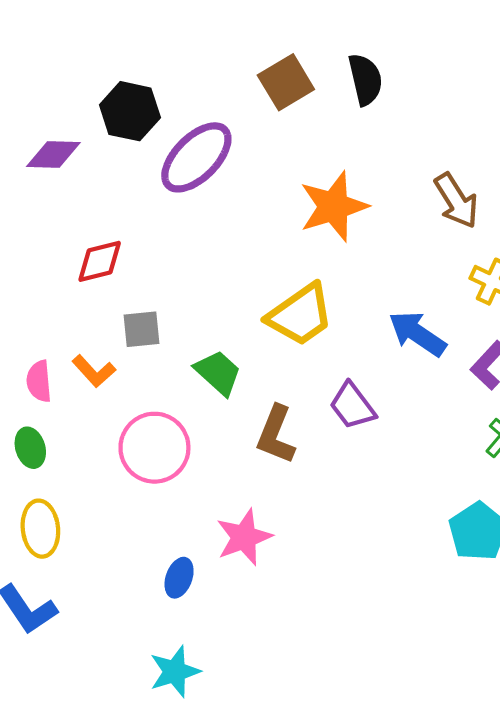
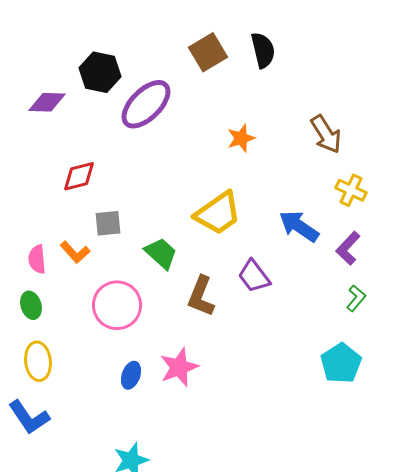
orange star: (334, 207) -> (241, 138), size x0.6
blue ellipse: (179, 578) -> (131, 375), moved

